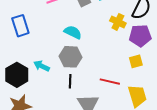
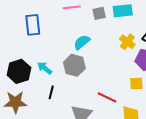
cyan semicircle: (73, 32) -> (82, 42), turned -78
black line: (70, 81) -> (51, 92), moved

